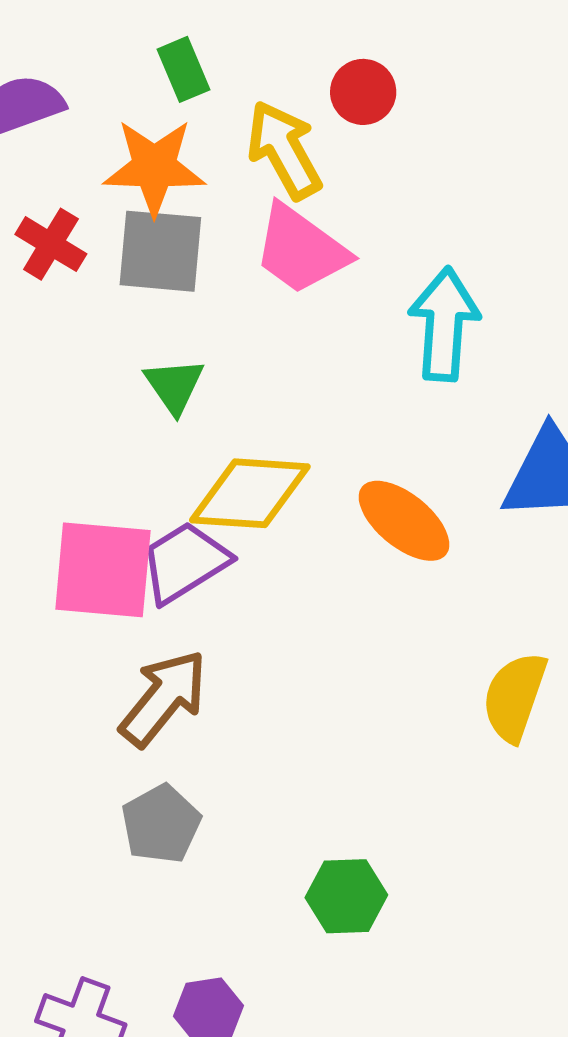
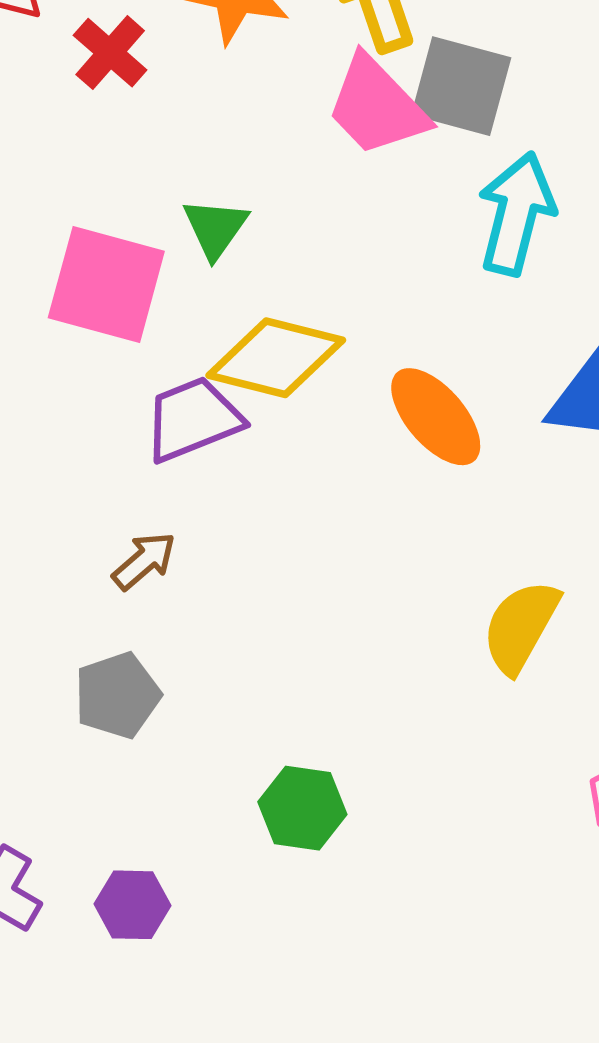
gray square: (160, 251) -> (461, 86), moved
pink square: (103, 570) -> (106, 285), moved
brown arrow: (164, 698) -> (144, 561), size x0.6

